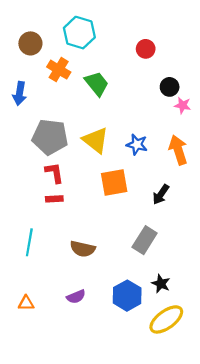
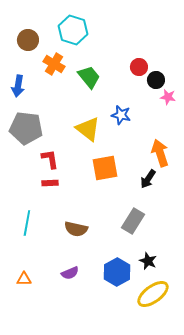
red circle: (146, 49) -> (139, 67), moved
gray pentagon: (50, 137) -> (26, 128), moved
blue star: (137, 145) -> (121, 115), moved
orange arrow: (178, 150) -> (160, 153), moved

